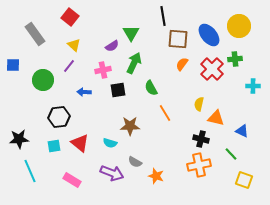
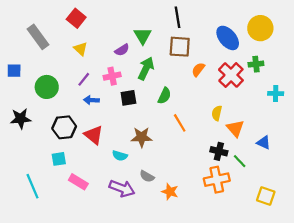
brown square: (178, 39) -> (180, 47), moved
purple line: (69, 66) -> (84, 79), moved
green semicircle: (151, 88) -> (164, 96), turned -126
orange triangle: (216, 118) -> (235, 128), turned 36
black star: (19, 139) -> (21, 119), moved
red triangle: (80, 143) -> (94, 135), moved
green line: (231, 154) -> (240, 161), moved
pink rectangle: (72, 180) -> (78, 182), moved

